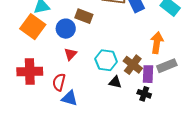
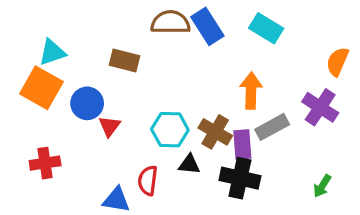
blue circle: (66, 29) -> (87, 103), moved
red cross: (30, 72) -> (45, 163), size x0.7
red semicircle: (59, 82) -> (148, 181), moved
black cross: (144, 94) -> (240, 178), size x1.6

